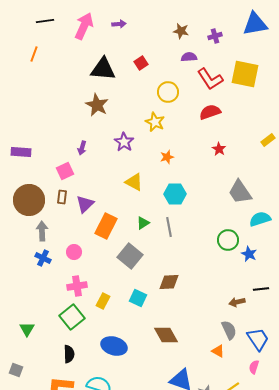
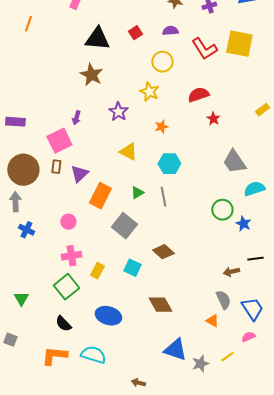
purple semicircle: (189, 57) -> (170, 31), moved
red semicircle: (210, 112) -> (198, 95), moved
pink square: (65, 171) -> (59, 141), size x1.4
gray arrow: (42, 231) -> (15, 202), moved
blue cross: (43, 258) -> (26, 230), moved
brown diamond: (169, 282) -> (163, 252), turned 45
black semicircle: (69, 354) -> (63, 324), turned 138
pink semicircle: (254, 367) -> (248, 337), turned 48

